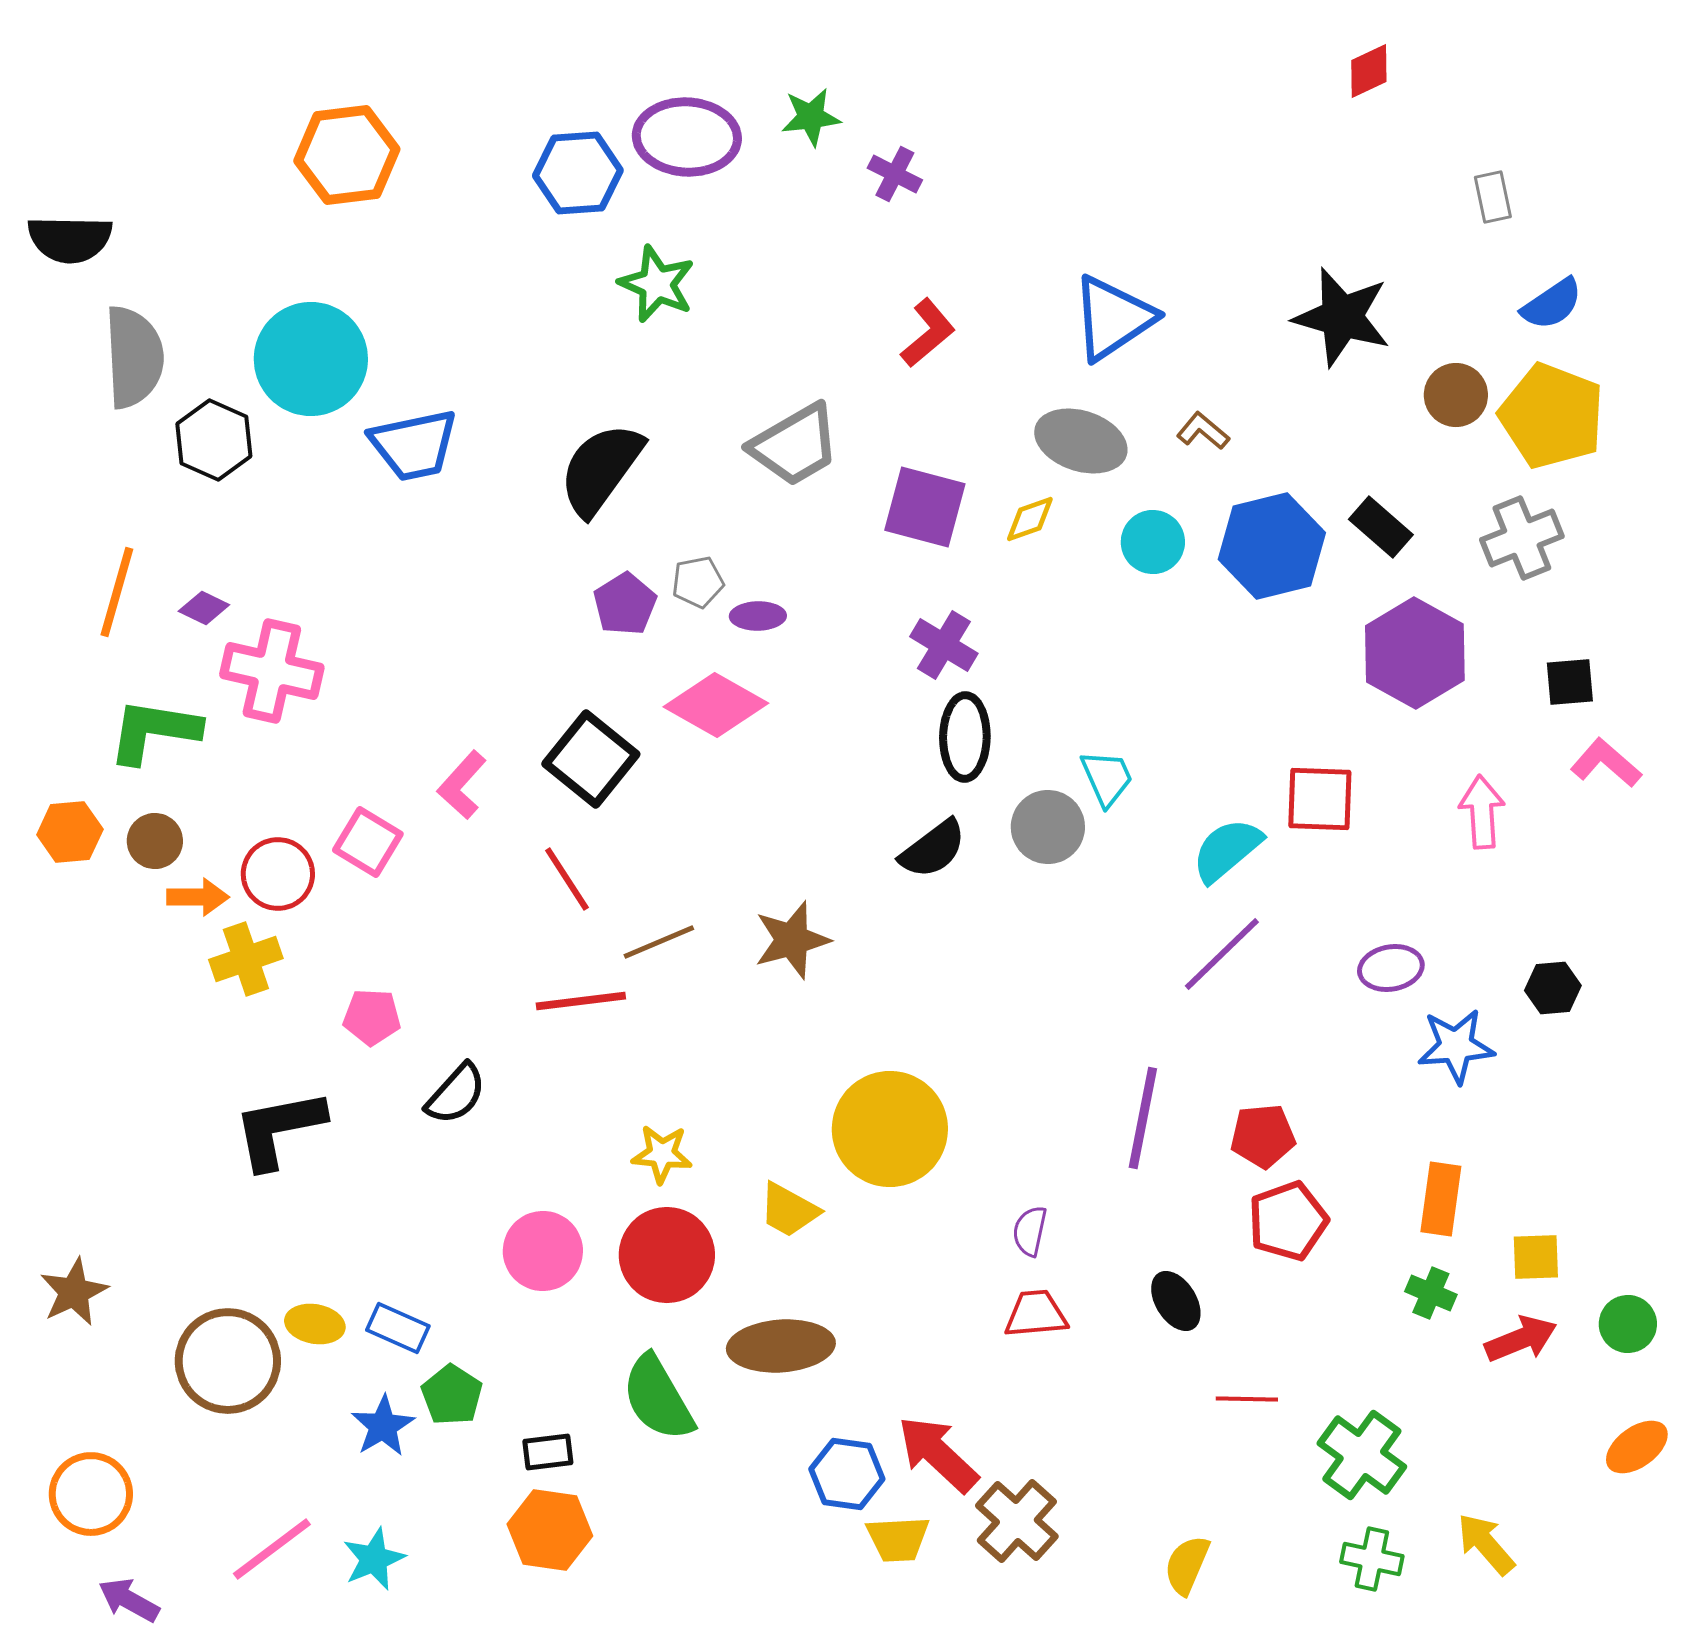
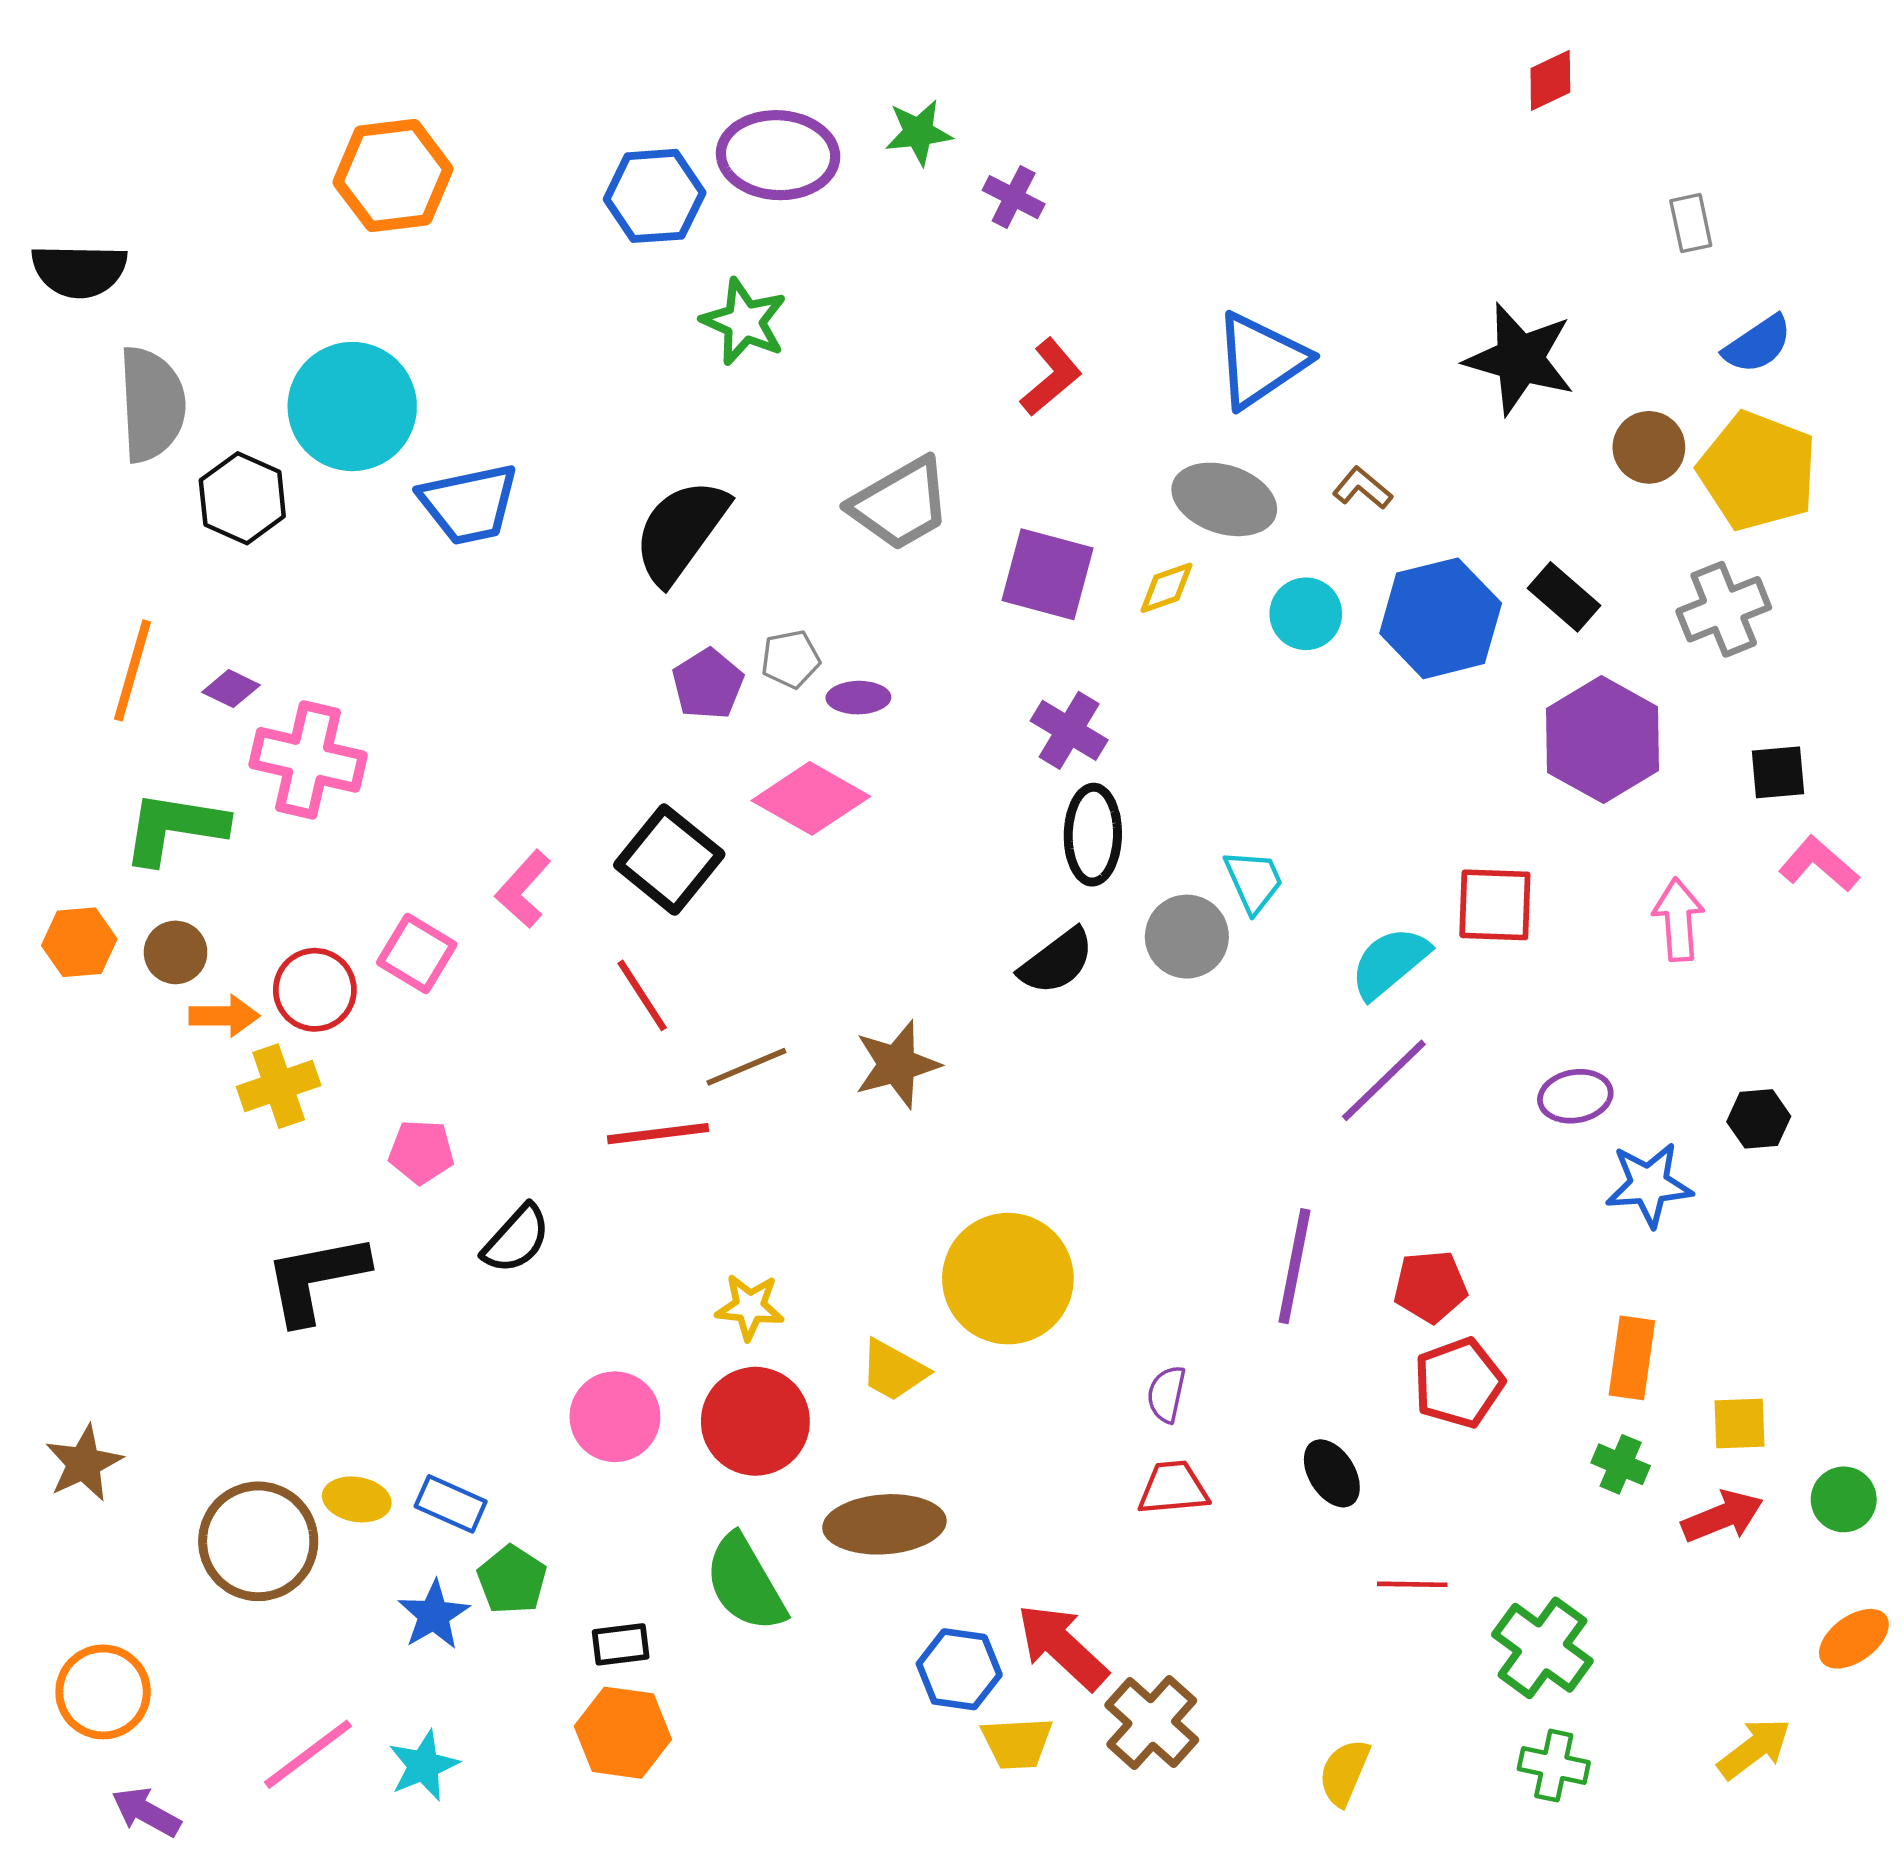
yellow arrow: (1486, 1544) -> (1754, 1749), moved, turned 94

